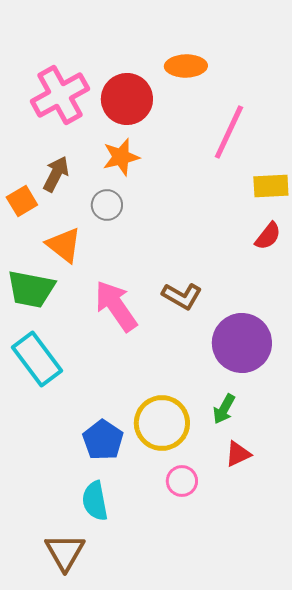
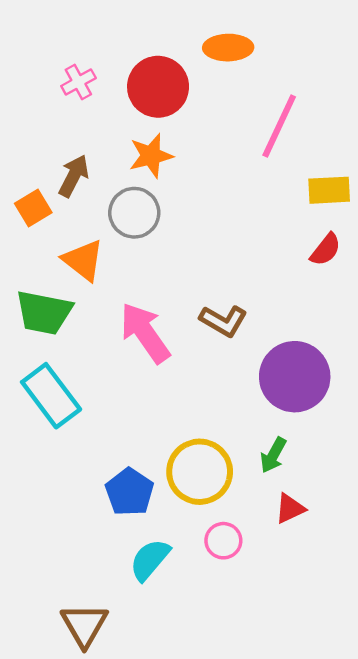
pink cross: (60, 95) -> (78, 82), size x0.5
gray circle: (107, 205) -> (134, 213), size x1.4
cyan semicircle: (95, 501) -> (150, 560), moved, turned 51

